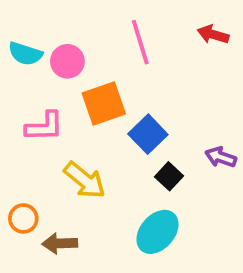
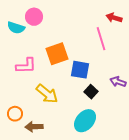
pink line: (140, 42) -> (101, 39), moved
pink circle: (67, 61) -> (34, 17), moved
blue square: (148, 134) -> (80, 70), turned -36

